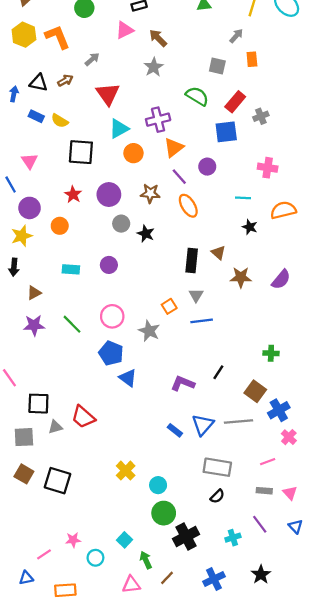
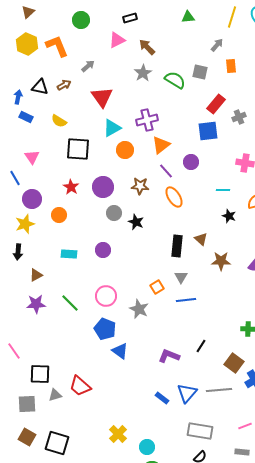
green semicircle: (197, 96) -> (175, 80), moved
blue rectangle: (36, 116) -> (26, 117), moved

